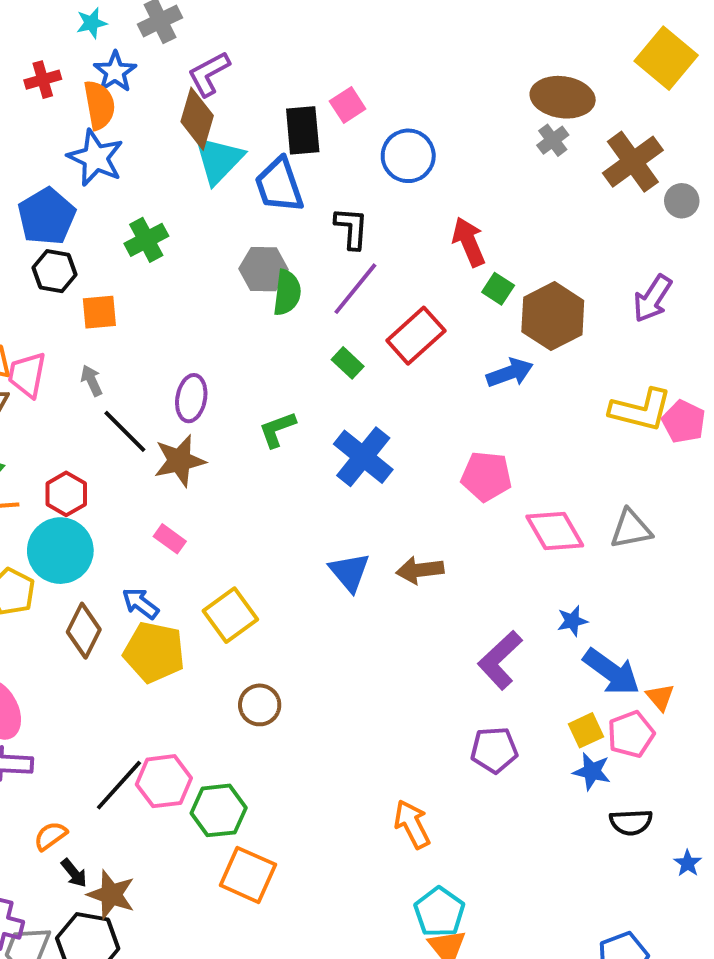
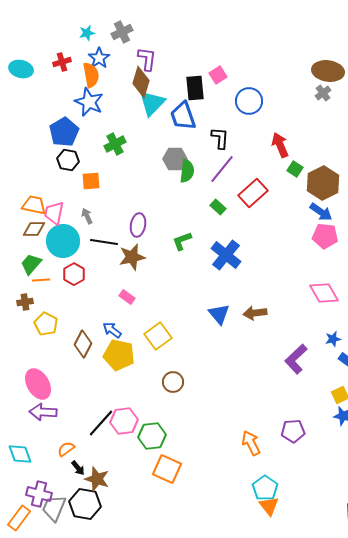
purple L-shape: (209, 74) -> (147, 59), turned 125
blue arrow: (510, 373) -> (321, 212), moved, turned 55
black line: (125, 431) -> (104, 242), turned -36
pink pentagon: (486, 476) -> (325, 236), moved
cyan circle: (60, 551) -> (63, 241), moved
purple pentagon: (494, 750) -> (293, 431), moved

